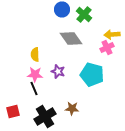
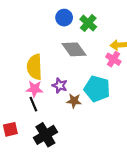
pink cross: (107, 48) -> (113, 59), turned -32
yellow semicircle: (35, 54) -> (35, 67), size x1.6
brown star: (72, 108) -> (74, 101), moved

